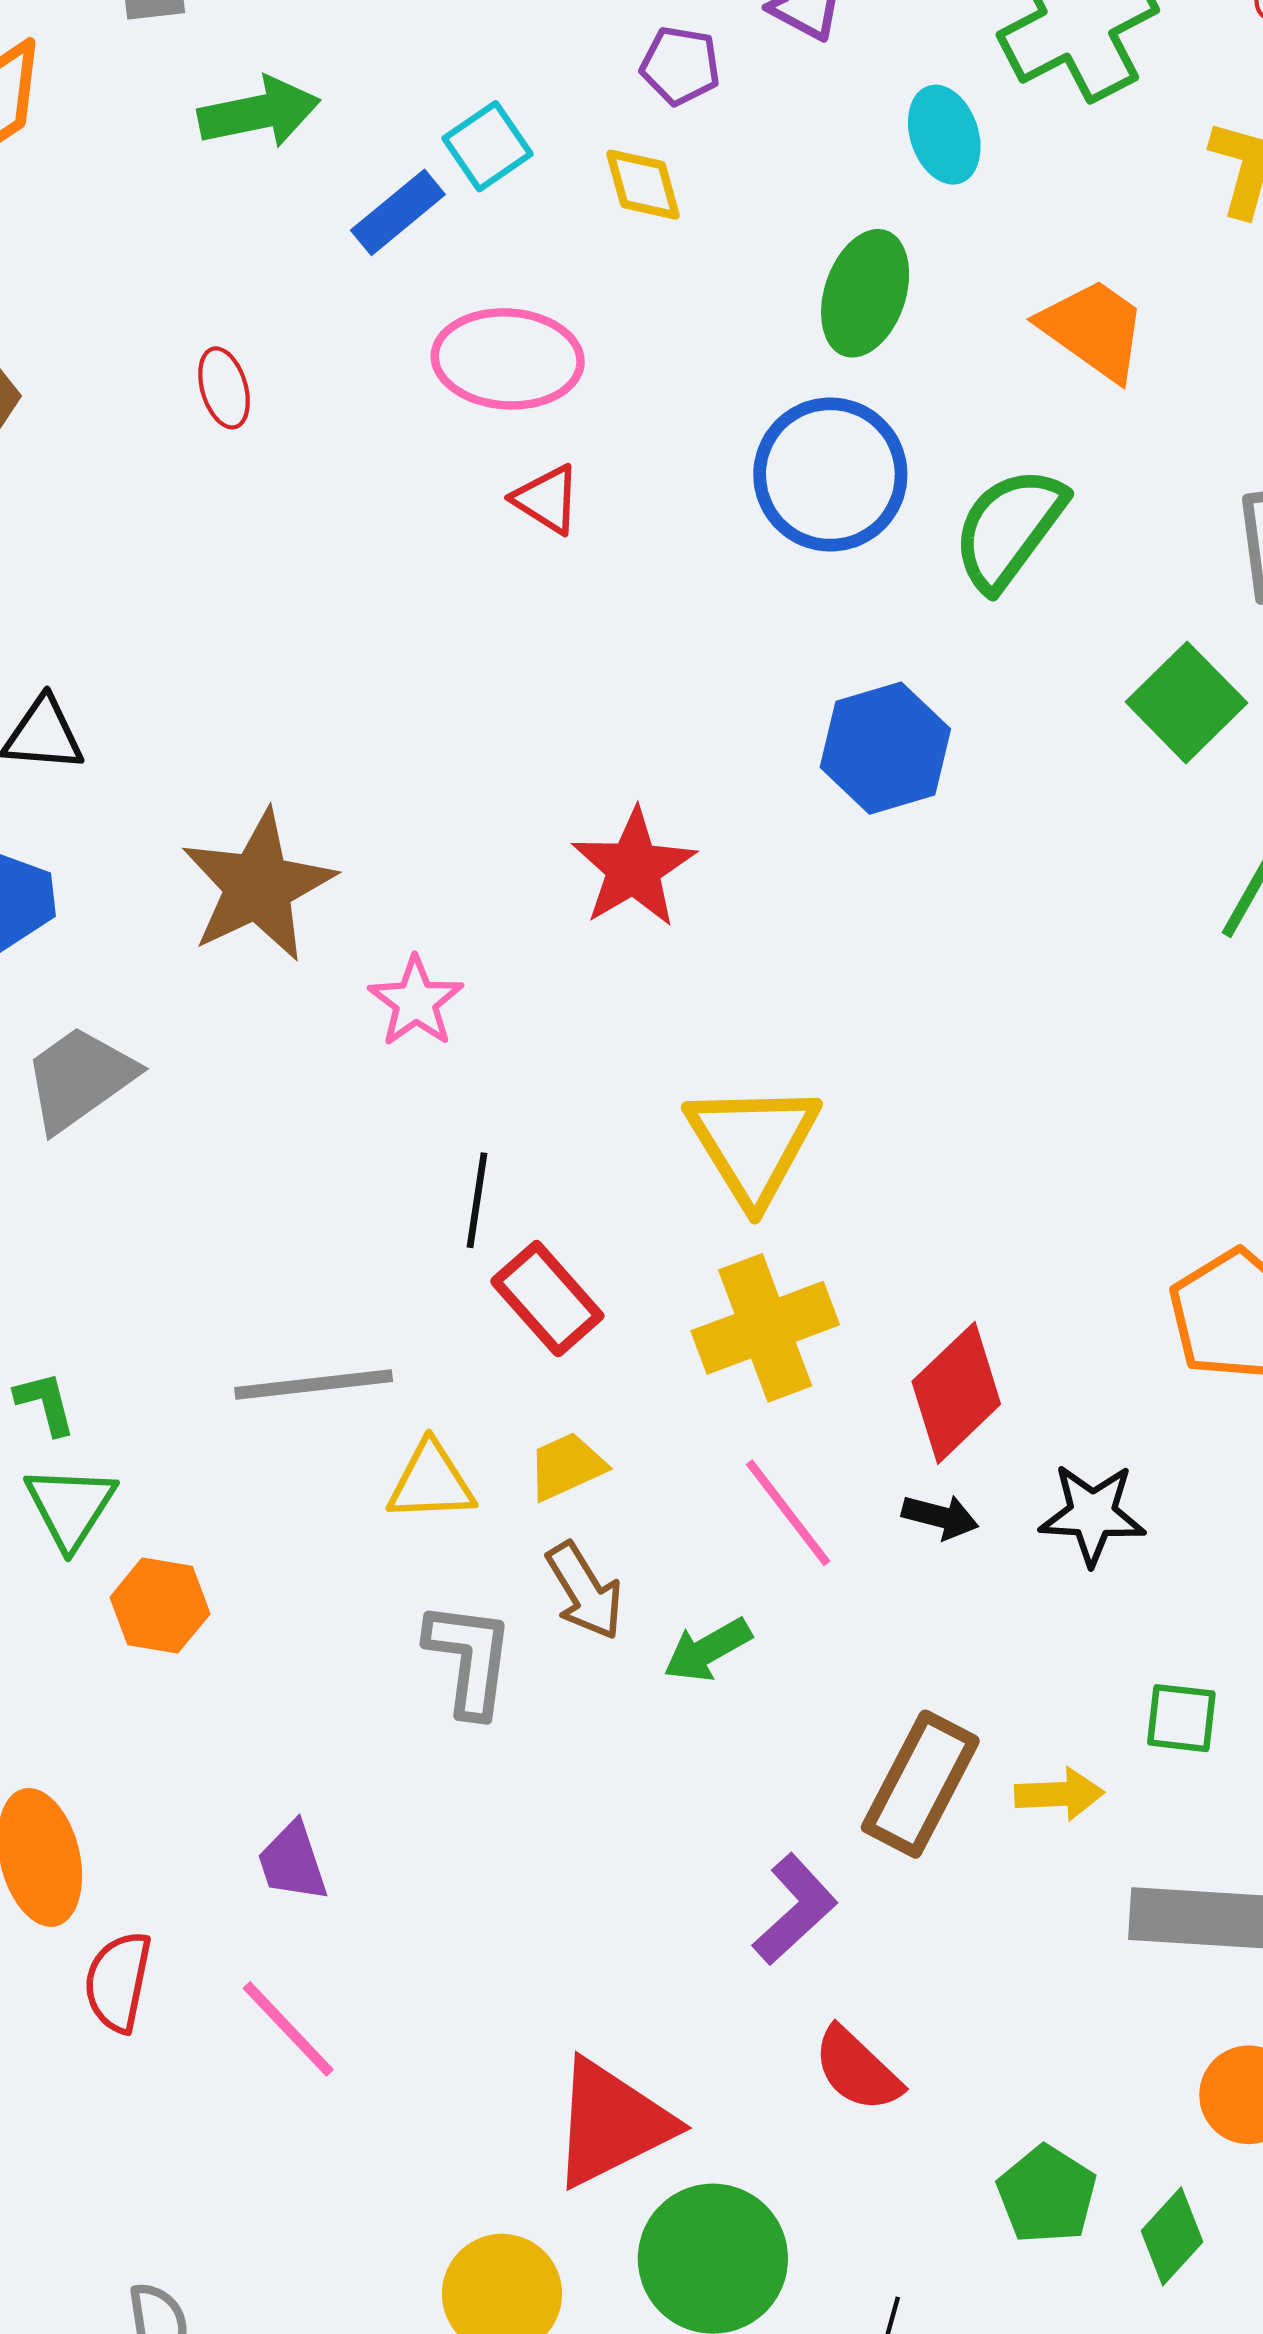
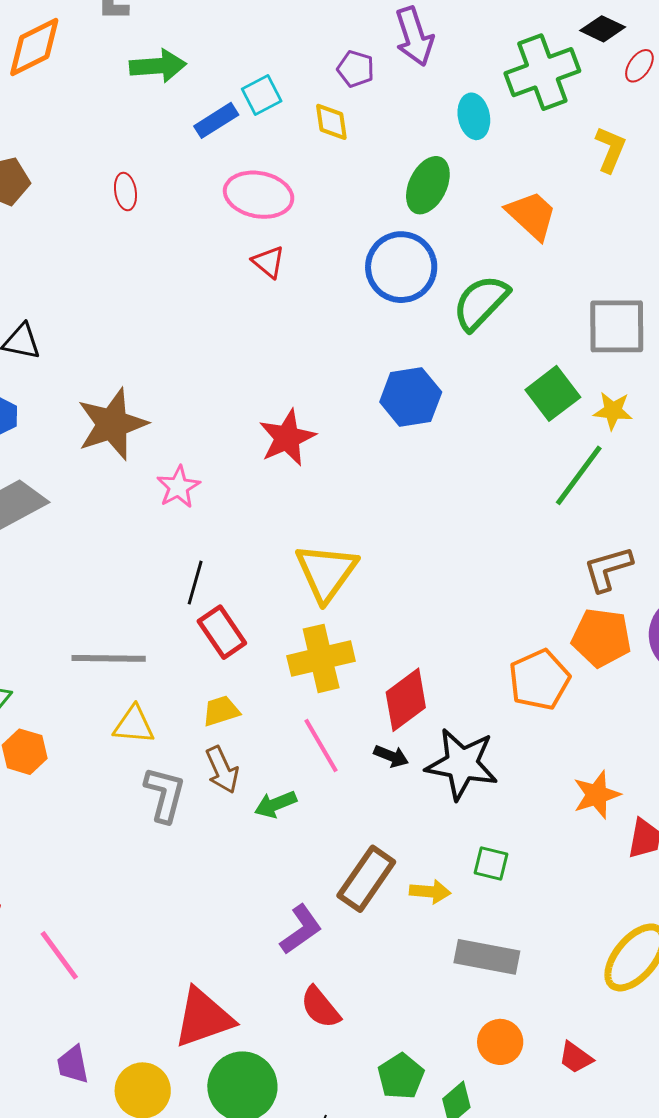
yellow triangle: (431, 1482) -> (134, 725), moved
black star: (1092, 1514) -> (462, 764), size x1.5
purple trapezoid: (293, 1862) -> (73, 1065), moved

